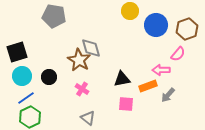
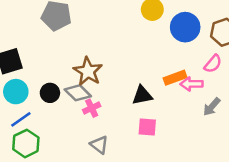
gray diamond: (91, 48) -> (78, 93), moved, turned -30
orange rectangle: (148, 86) -> (175, 78), moved
pink cross: (82, 89) -> (92, 108), turned 32
gray arrow: (168, 95) -> (212, 107), moved

